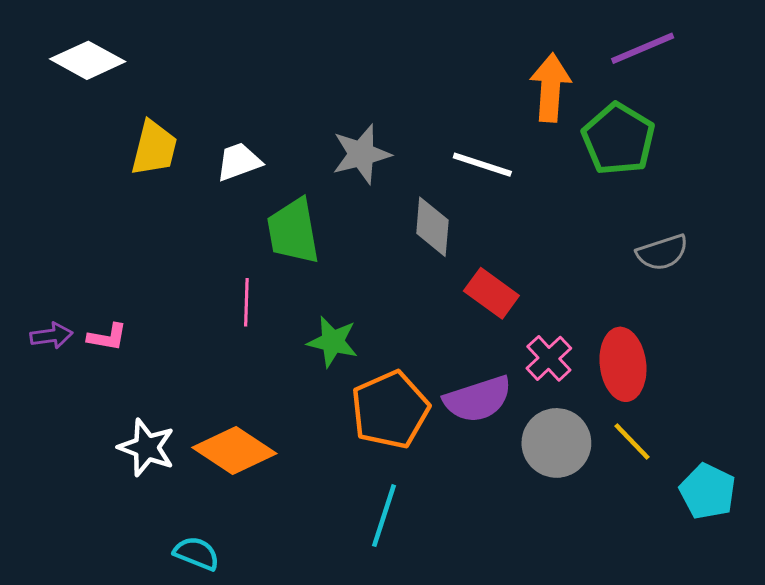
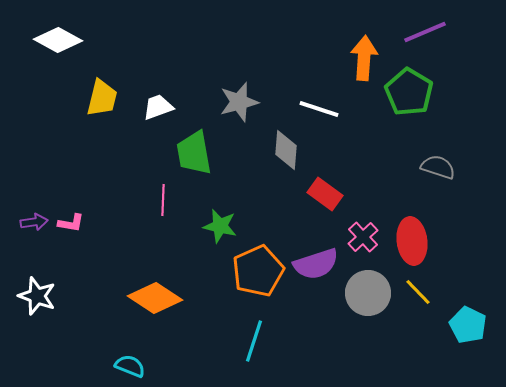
gray semicircle: (662, 252) -> (438, 167), turned -144
white star: (147, 448) -> (37, 296), moved

